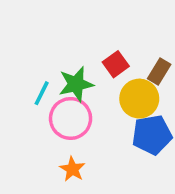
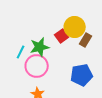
yellow circle: (139, 99) -> (75, 27), moved

